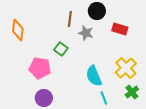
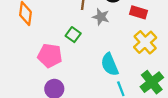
yellow cross: (126, 68) -> (145, 42), moved
green cross: (132, 92) -> (152, 82), size x1.5

